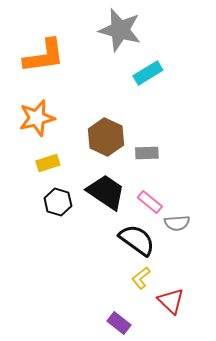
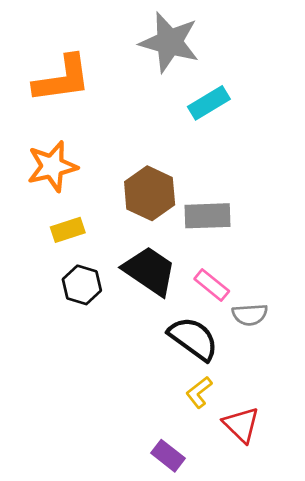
gray rectangle: (147, 153) -> (207, 216), size x1.4

